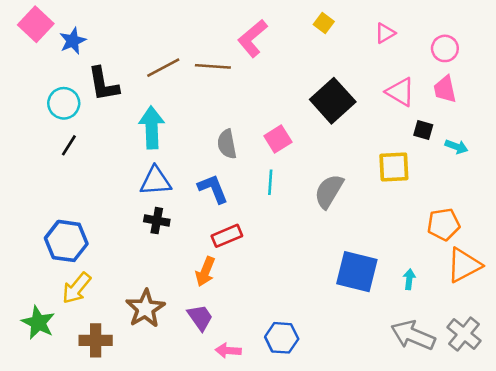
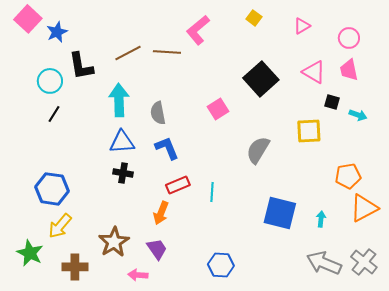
gray semicircle: (227, 144) -> (158, 113), moved
cyan line: (270, 182) -> (212, 192), moved
pink arrow: (228, 351) -> (138, 275), moved

